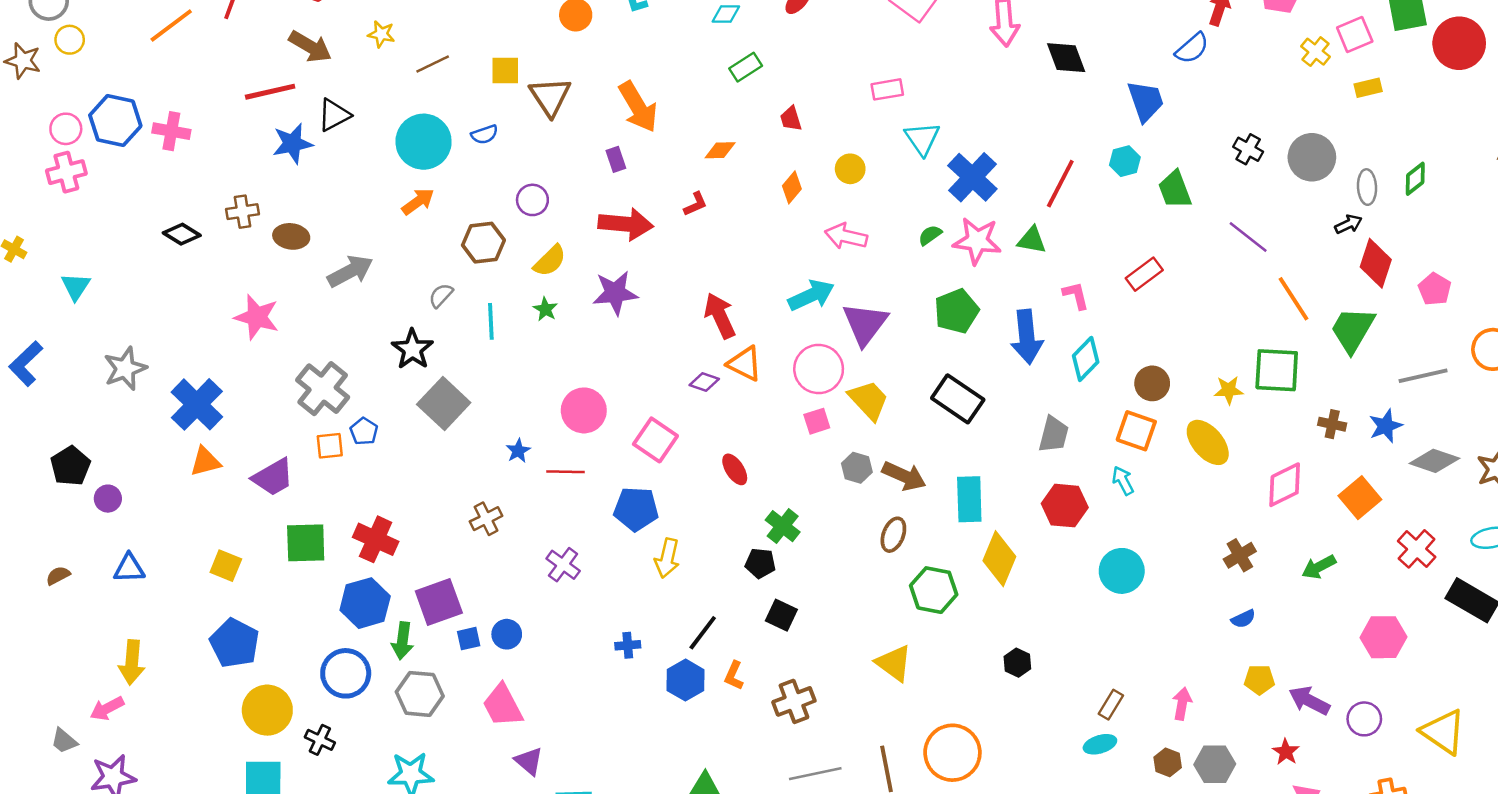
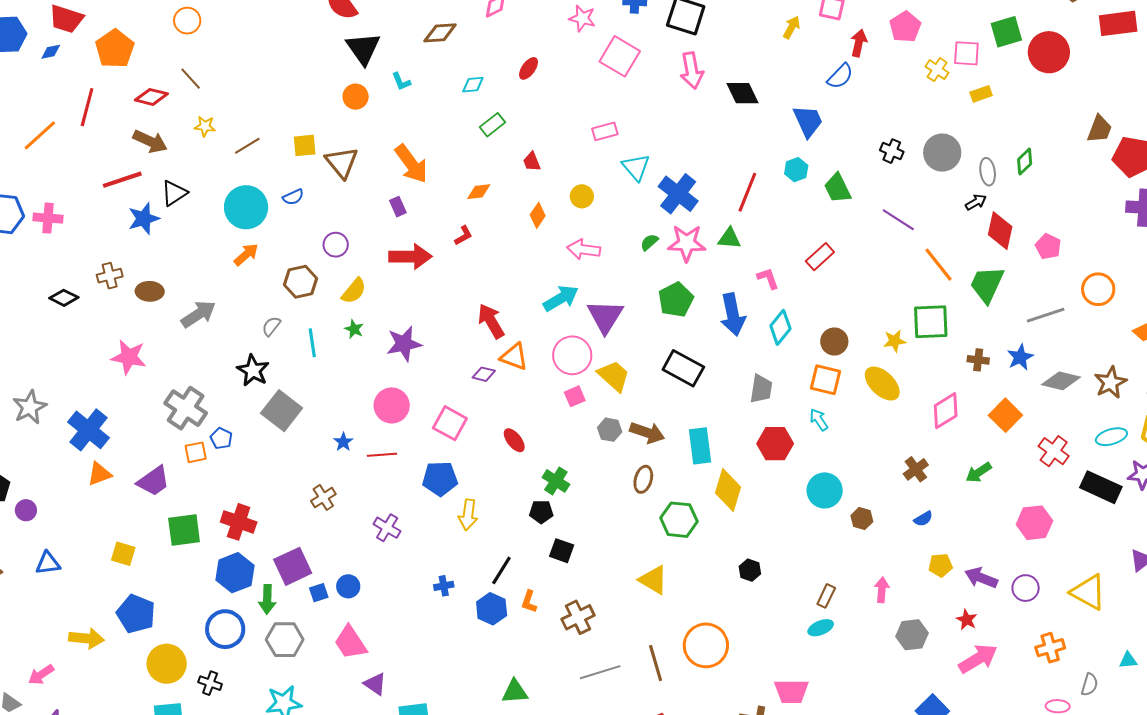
pink square: (1355, 35) -> (966, 53), turned 32
purple star: (615, 293) -> (404, 344), moved
yellow arrow: (132, 662) -> (86, 638), moved, turned -84
brown hexagon: (1168, 762) -> (862, 519), moved

